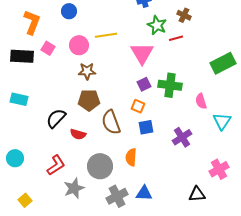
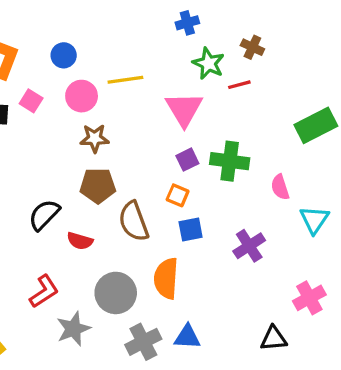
blue circle: (69, 11) -> (64, 55), moved
orange semicircle: (131, 157) -> (166, 278), size x1.4

